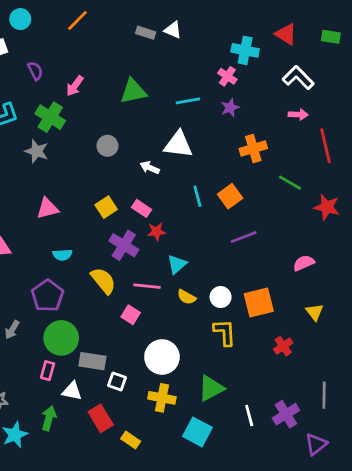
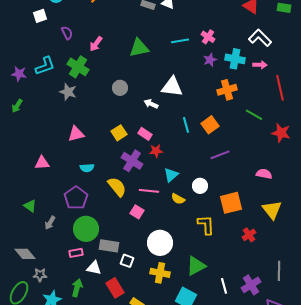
cyan cross: (245, 50) -> (235, 59), moved
cyan line: (188, 101) -> (180, 41), moved
pink semicircle: (304, 263) -> (264, 174), turned 35
white circle: (221, 297) -> (200, 186), moved
yellow triangle: (315, 312) -> (272, 210), size x1.5
pink rectangle: (48, 371) -> (76, 253), turned 64

